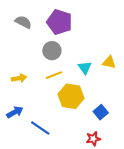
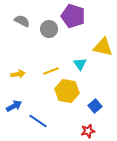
purple pentagon: (59, 22) -> (73, 16), moved
gray circle: (52, 51) -> (49, 29), moved
yellow triangle: (109, 62) -> (103, 47), moved, size x1.5

